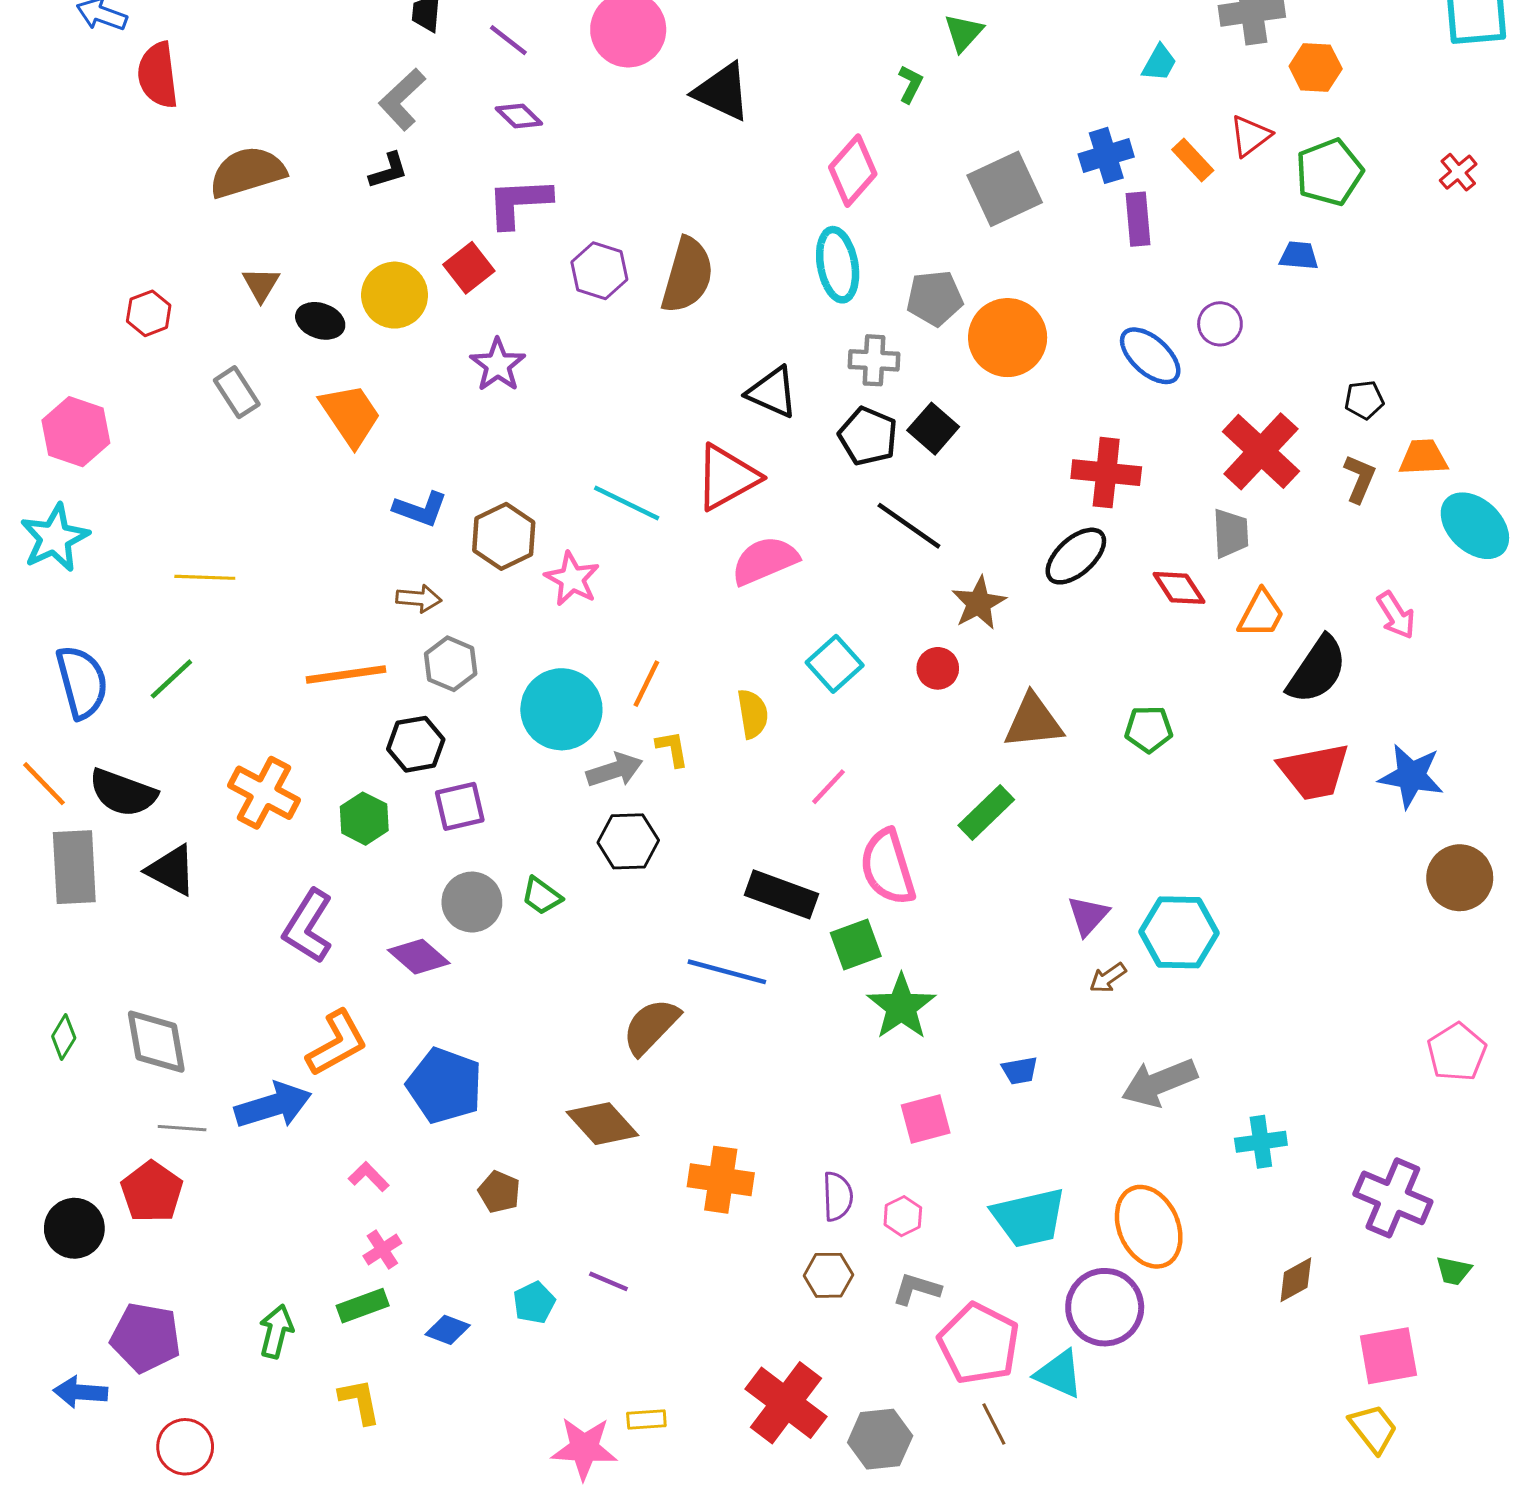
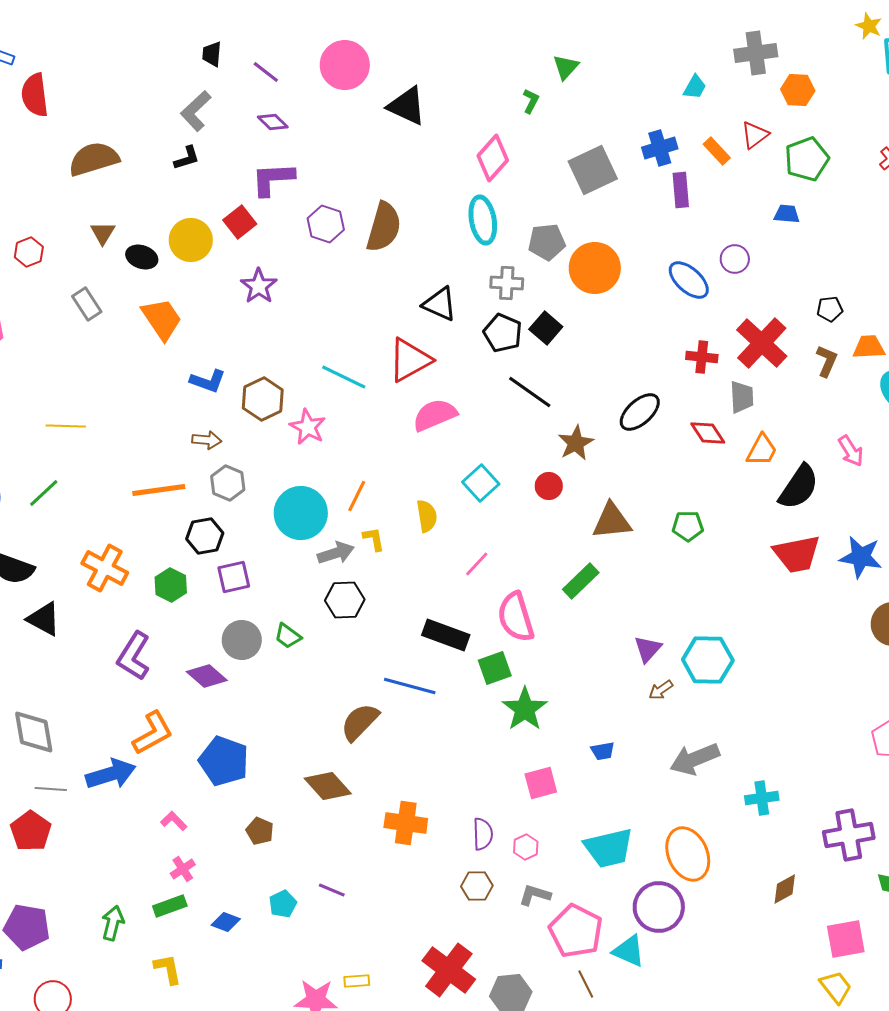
red cross: (1106, 473) -> (702, 357), moved, size x0.7
purple cross: (1393, 1198) -> (849, 835), turned -33

